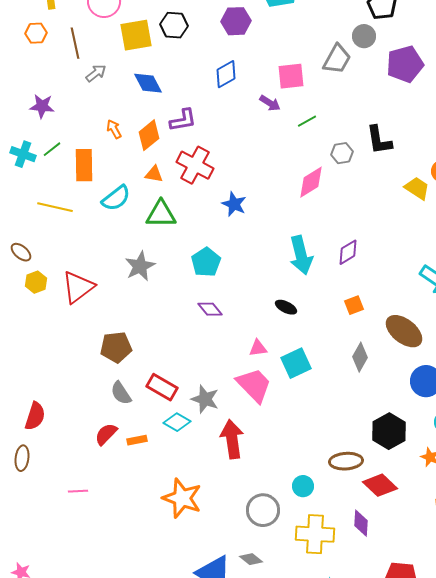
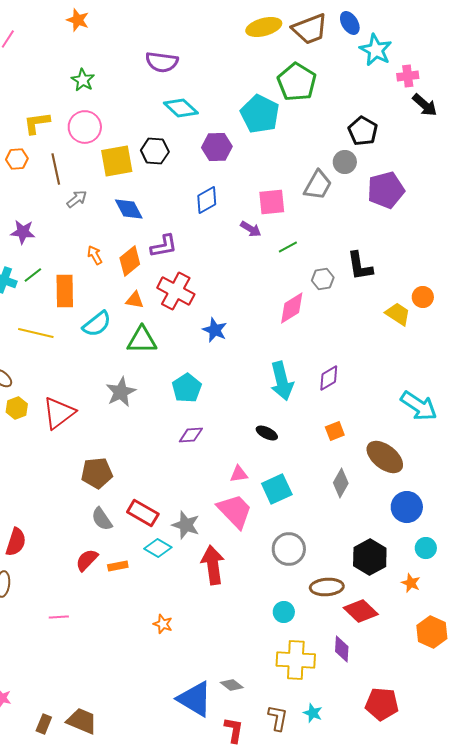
purple diamond: (210, 309) -> (191, 435), turned -55
orange star: (182, 498) -> (163, 624), size x0.5
gray circle: (263, 510) -> (289, 549), moved

